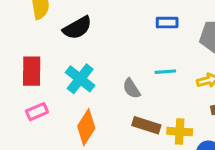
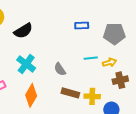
cyan line: (165, 72) -> (91, 58), moved

